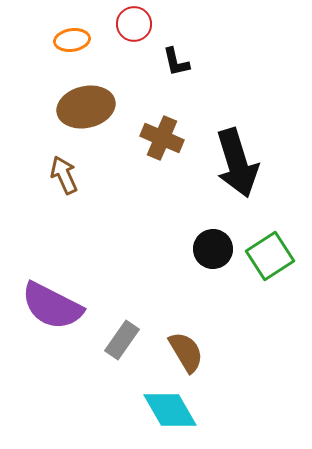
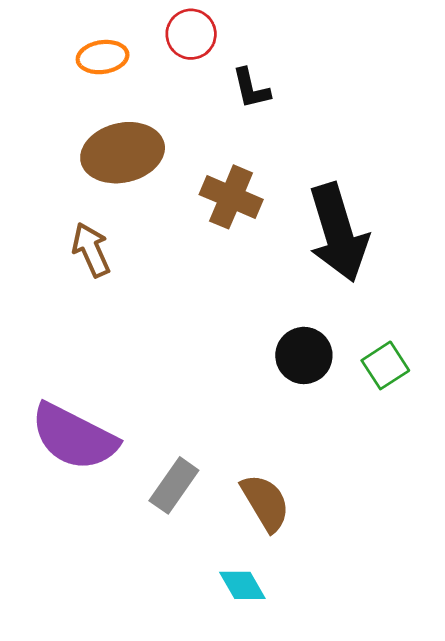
green square: (270, 256) -> (385, 365), size x0.7
cyan diamond: (170, 410) -> (242, 585), size x0.6

